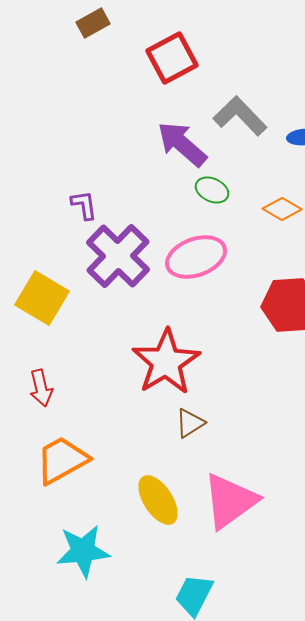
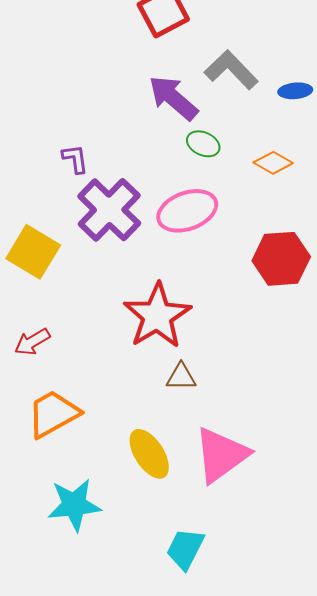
red arrow: (41, 388) -> (32, 342), turned 72
brown triangle: (190, 423) -> (181, 377), turned 32

